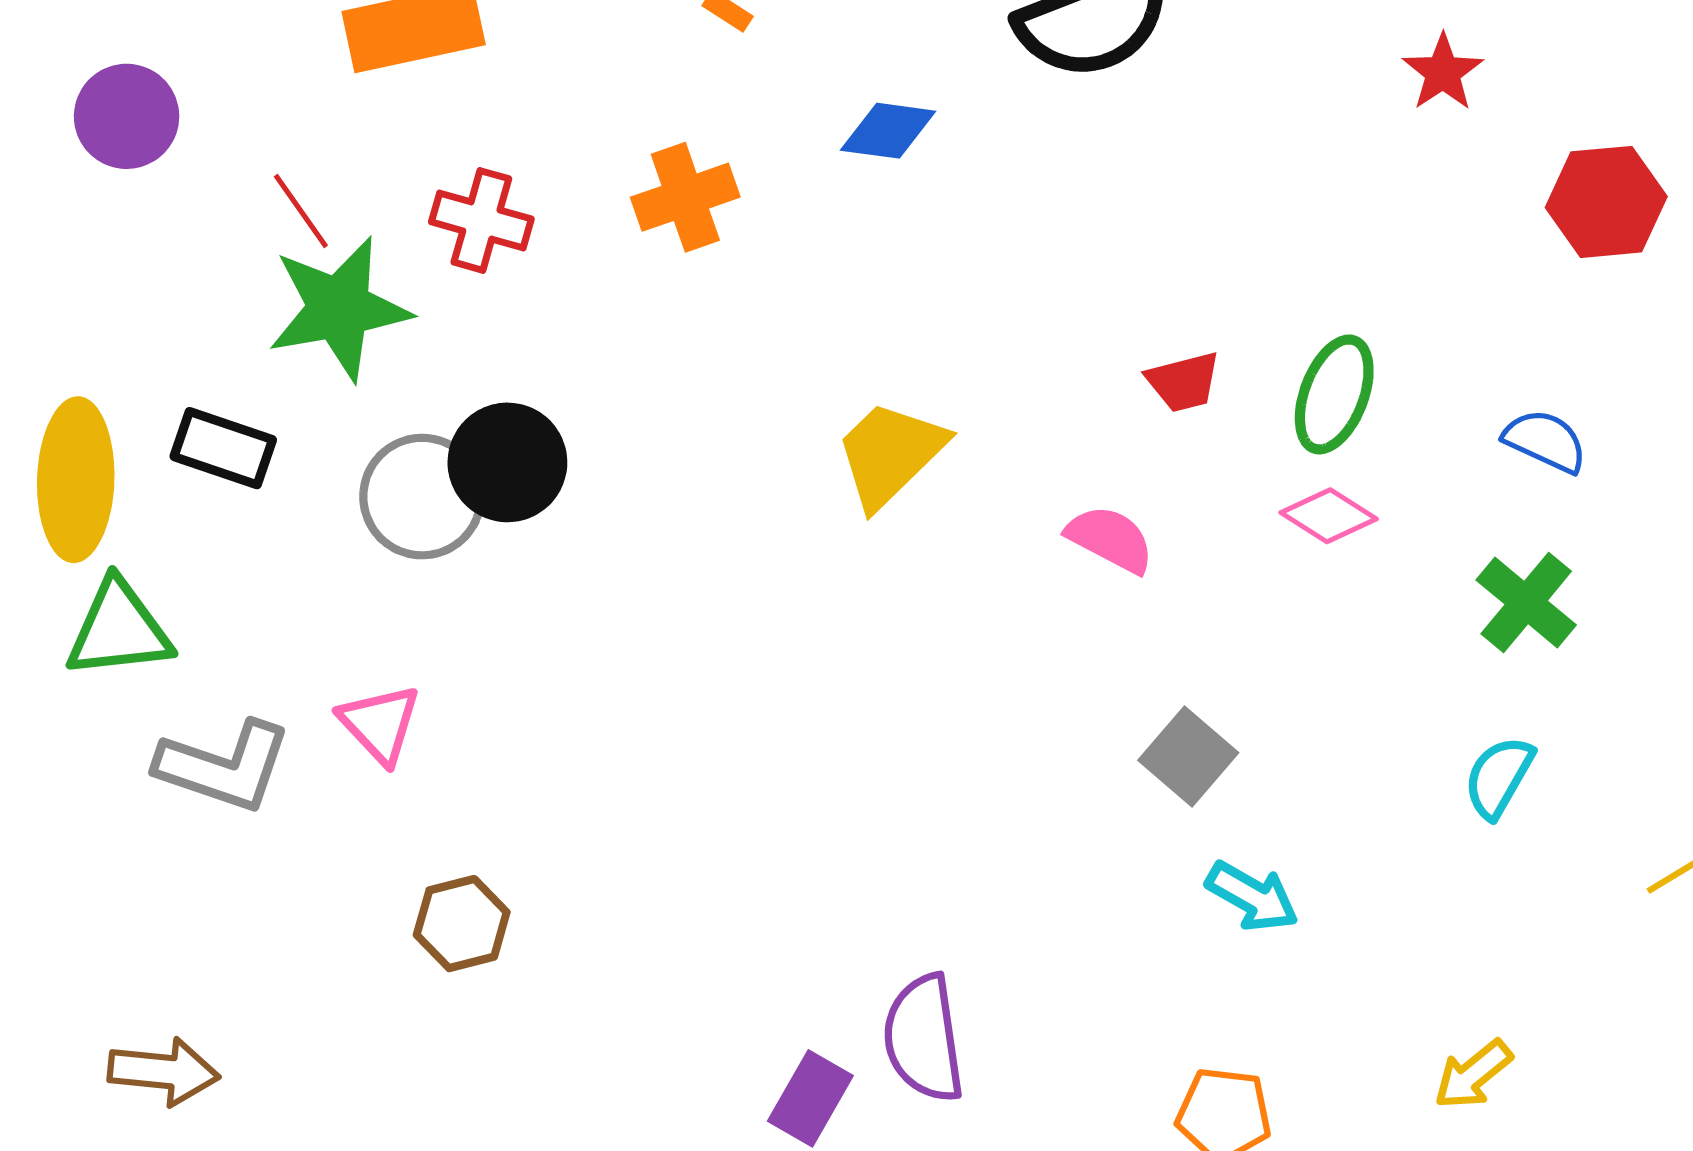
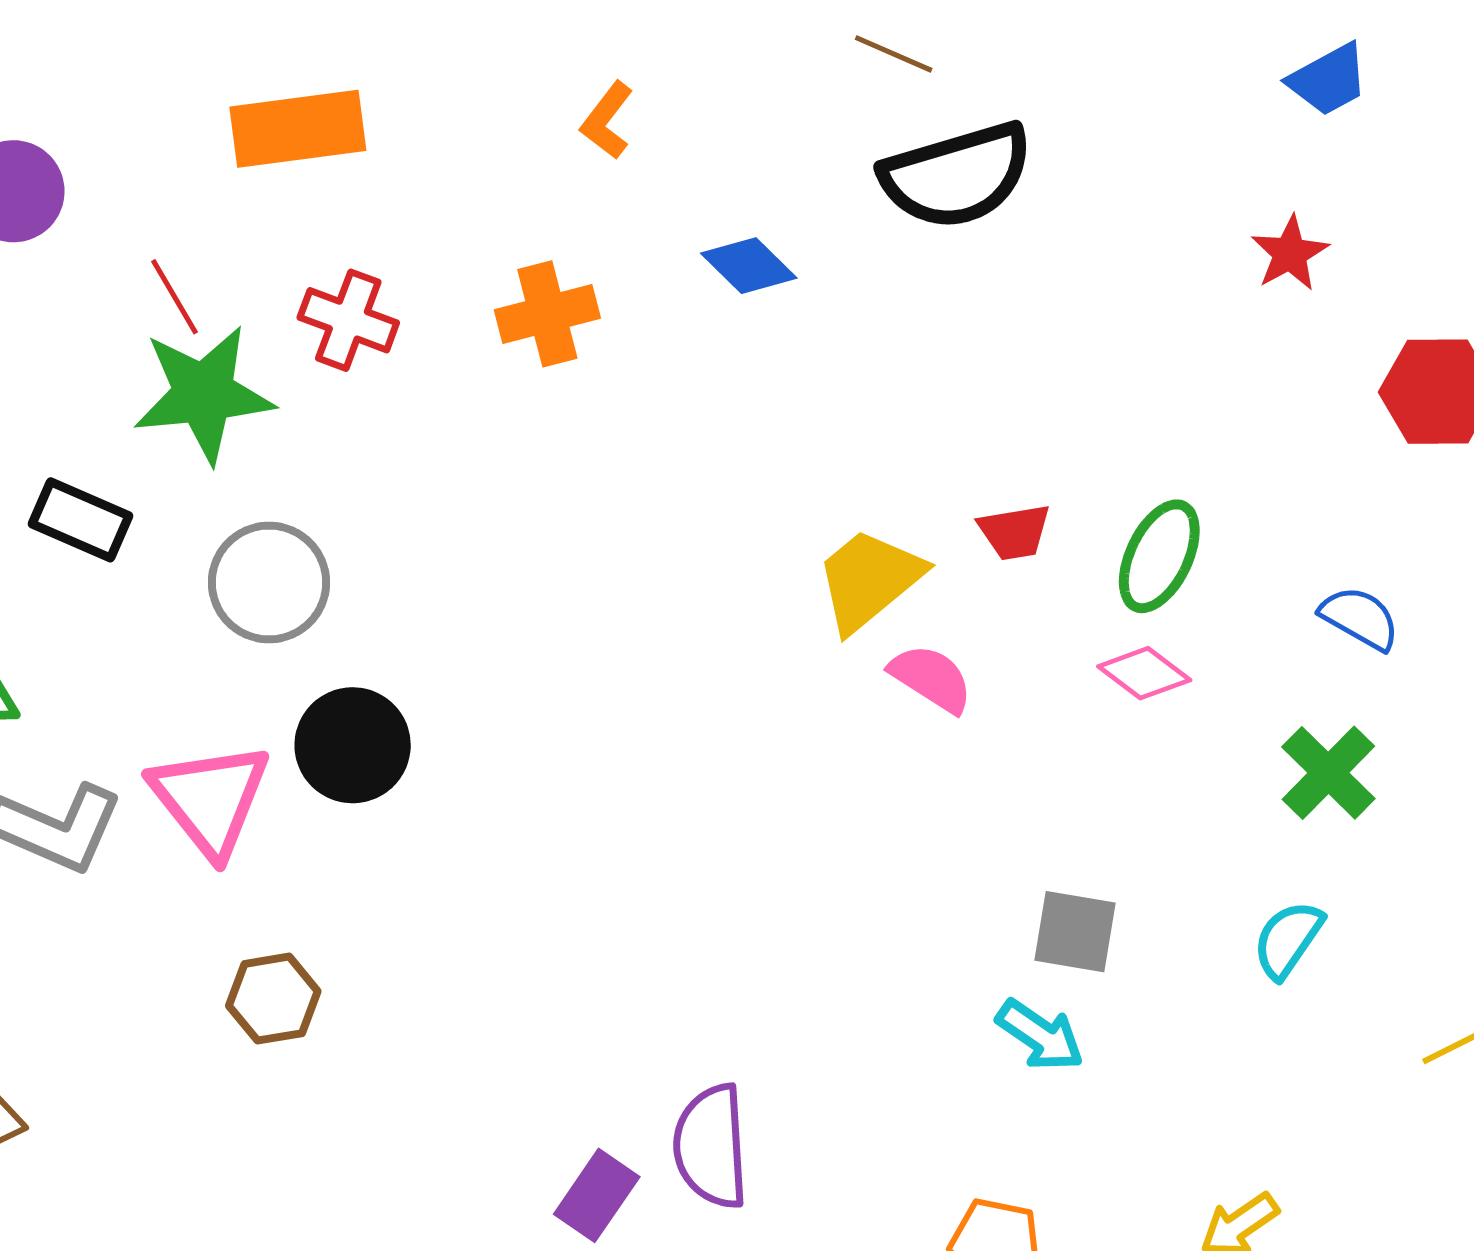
blue diamond: (888, 131) -> (749, 266), turned 32
yellow trapezoid: (890, 454) -> (869, 580), moved
black circle: (507, 462) -> (353, 745), moved
pink triangle: (380, 724) -> (210, 799), size x1.5
gray square: (1188, 756) -> (1075, 932), moved, turned -36

